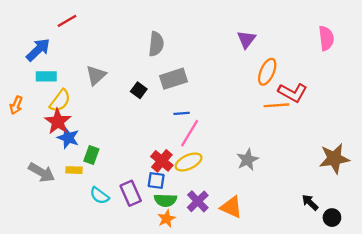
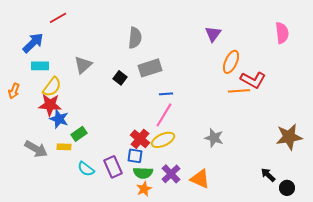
blue line: (182, 113) -> (166, 94), moved
red star: (58, 121) -> (50, 105), turned -30
green rectangle: (91, 155) -> (79, 134), turned 35
gray star: (248, 160) -> (214, 138), turned -30

